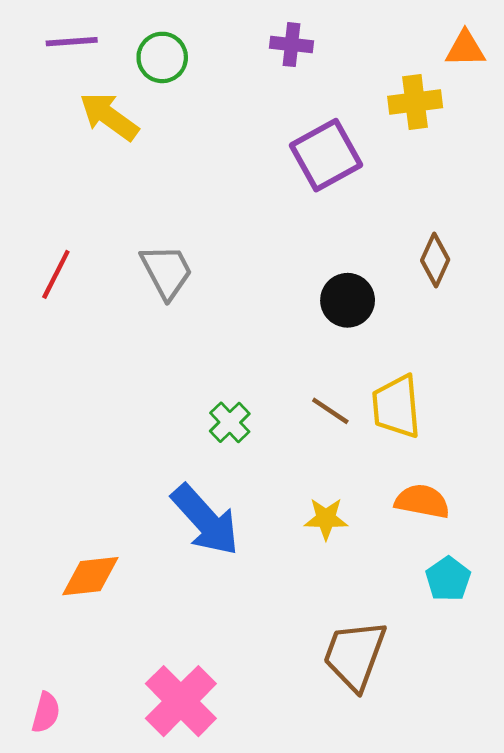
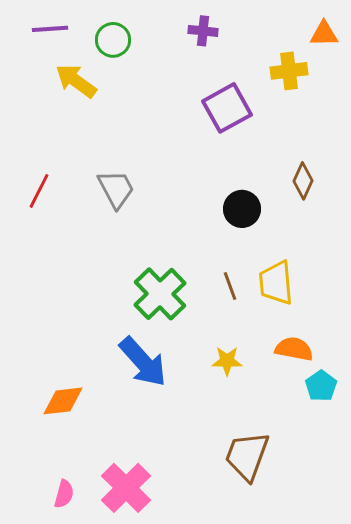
brown line: (330, 411) -> (230, 286), turned 36
green cross: (230, 422) -> (160, 294), size x1.8
cyan pentagon: (448, 579) -> (321, 386), moved
pink semicircle: (46, 713) -> (64, 494), moved

